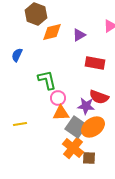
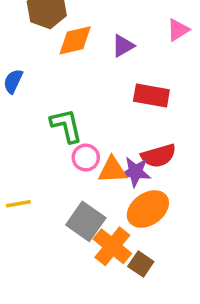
red semicircle: (99, 97) -> (159, 156), turned -36
orange triangle: (61, 113) -> (112, 170), moved
gray square: (76, 127) -> (86, 221), moved
brown square: (89, 158) -> (141, 264), turned 32

